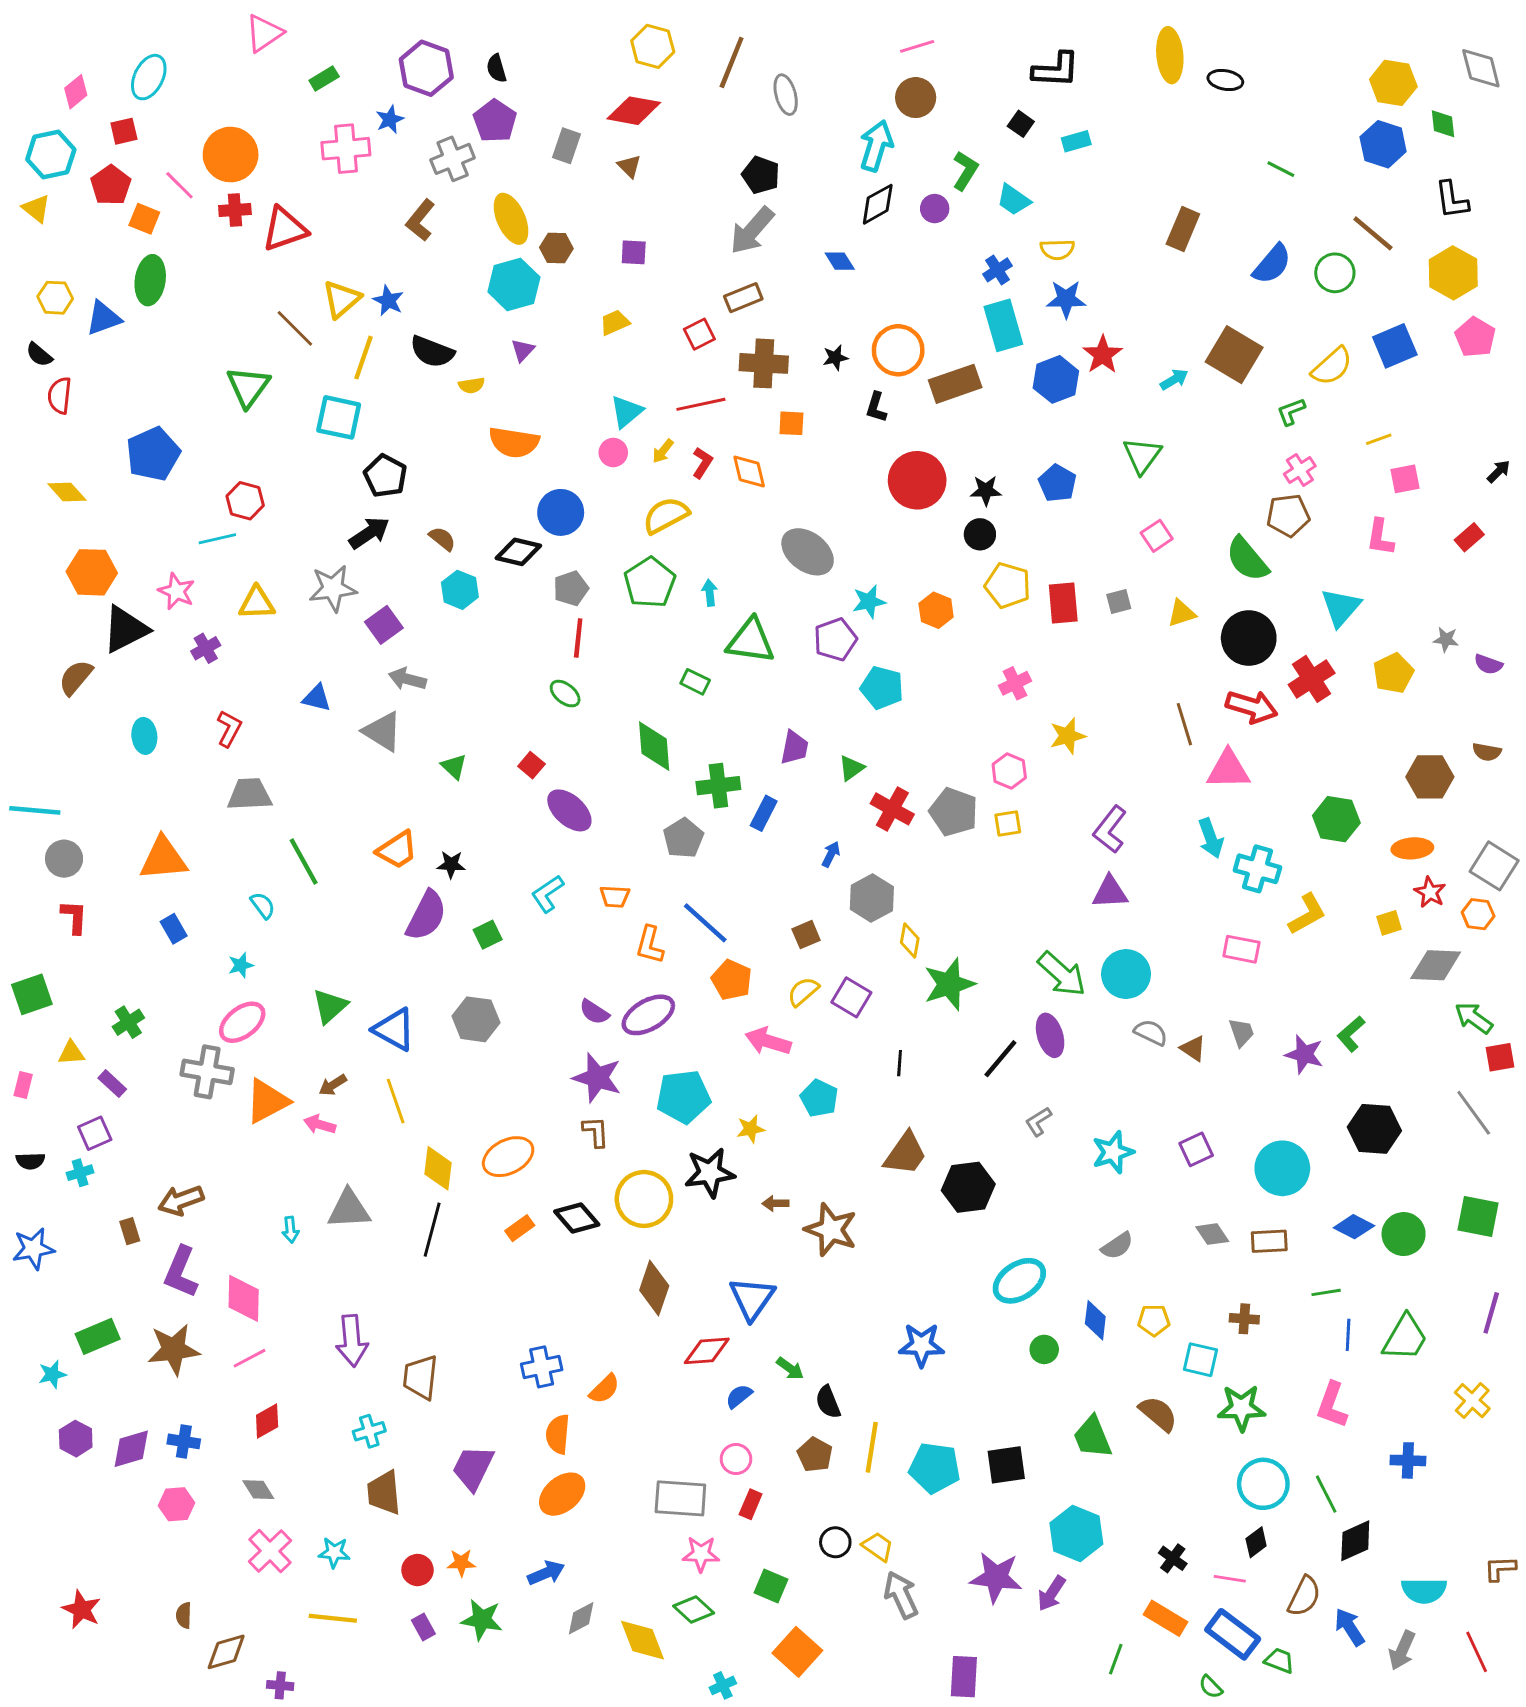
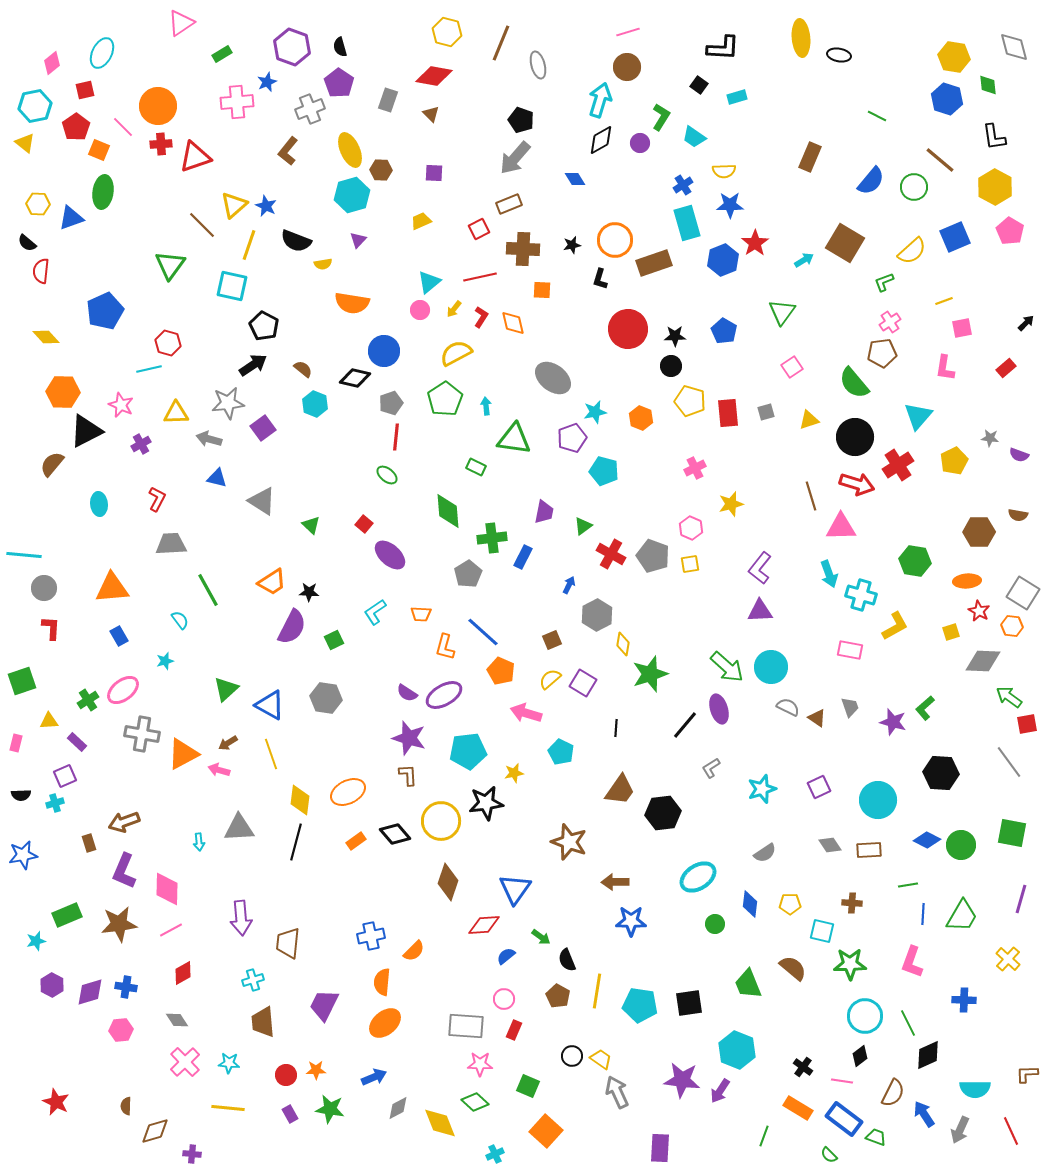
gray arrow: (407, 679) -> (209, 439), moved
pink ellipse: (242, 1022) -> (123, 690), moved
brown arrow: (775, 1203) -> (615, 882), moved, size x1.5

